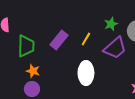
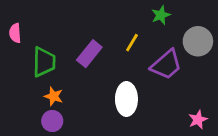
green star: (111, 24) -> (161, 15), moved
yellow line: (86, 39) -> (132, 43), moved

